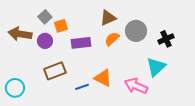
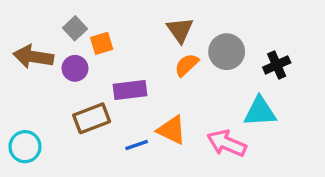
brown triangle: (108, 18) -> (180, 30), turned -42
purple rectangle: (81, 43) -> (130, 90), moved
cyan triangle: (156, 67) -> (260, 112), turned 40

